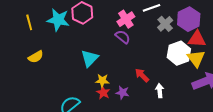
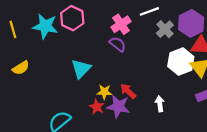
red arrow: (142, 75) -> (128, 91), moved
yellow star: (102, 81) -> (104, 92), moved
purple star: (122, 93) -> (118, 106), size x1.5

